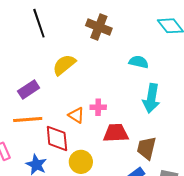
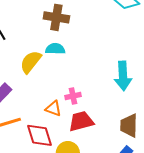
cyan semicircle: (139, 62) -> (55, 49), moved
red trapezoid: (116, 133) -> (81, 121), moved

